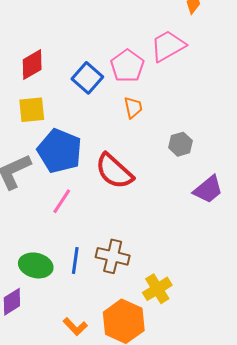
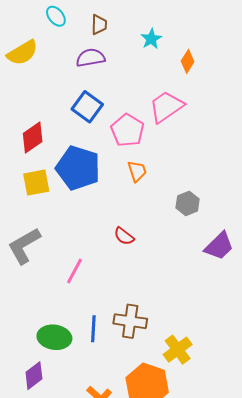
blue square: (87, 78) -> (87, 107), moved
blue pentagon: (60, 151) -> (78, 168), moved
red semicircle: (114, 171) -> (124, 236), size x0.5

